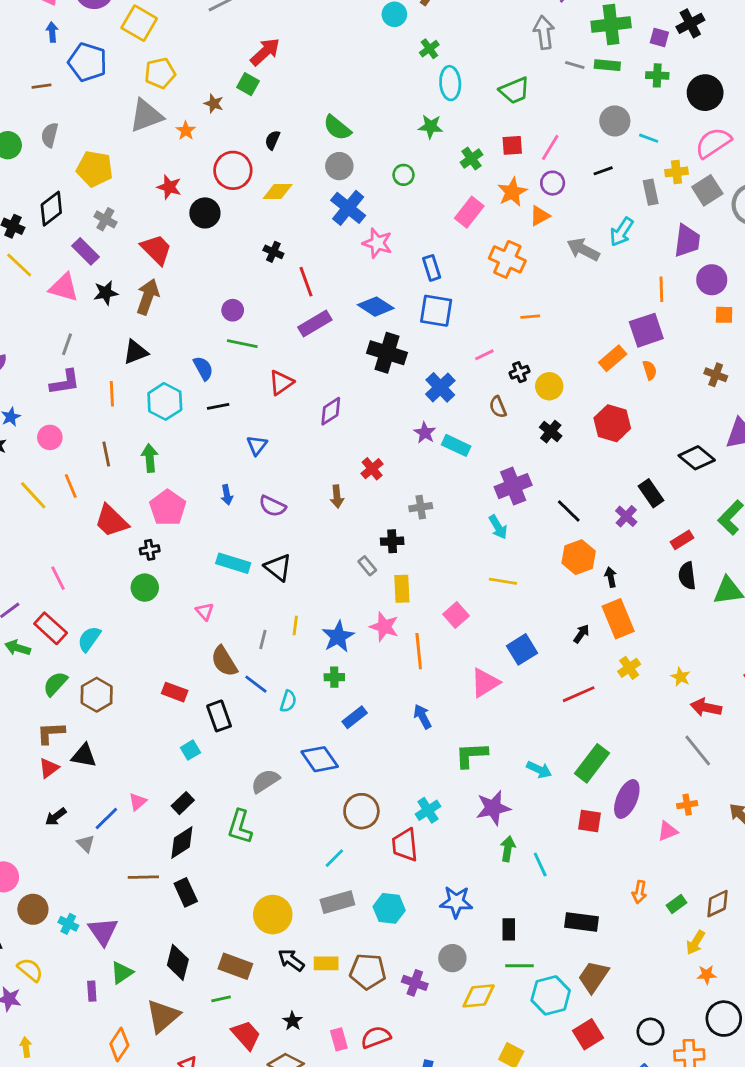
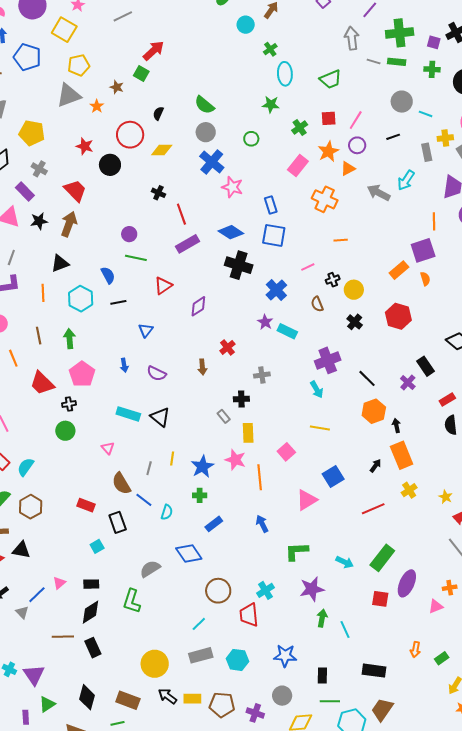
black rectangle: (183, 803) -> (91, 584), turned 42

